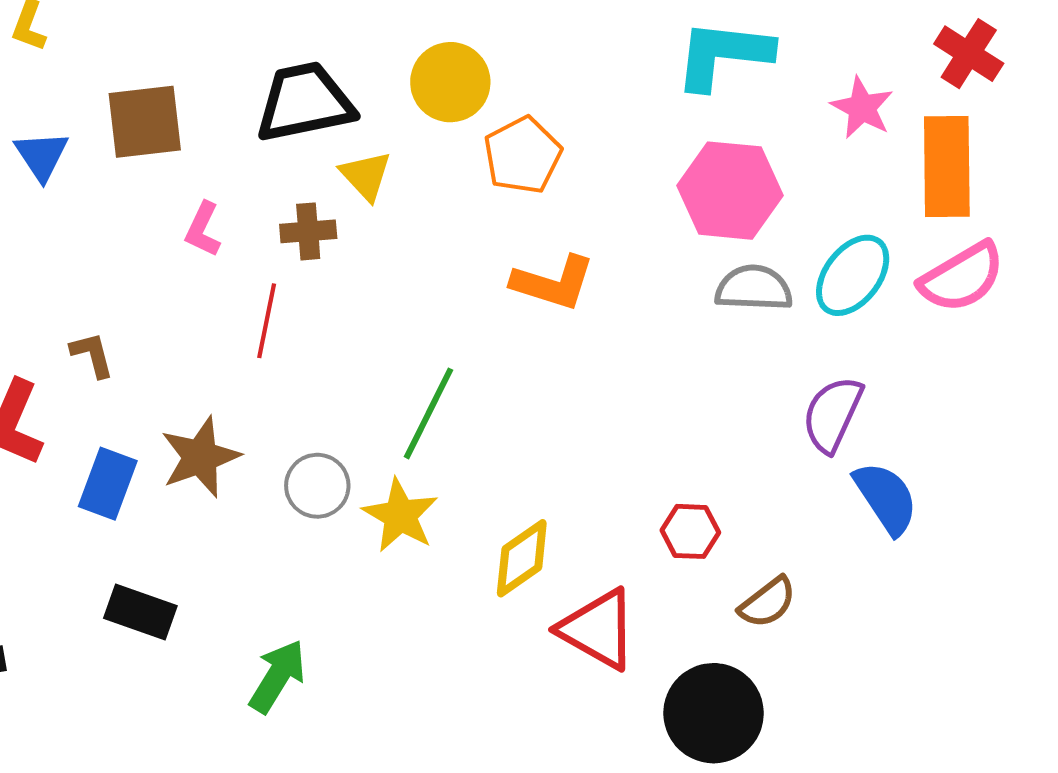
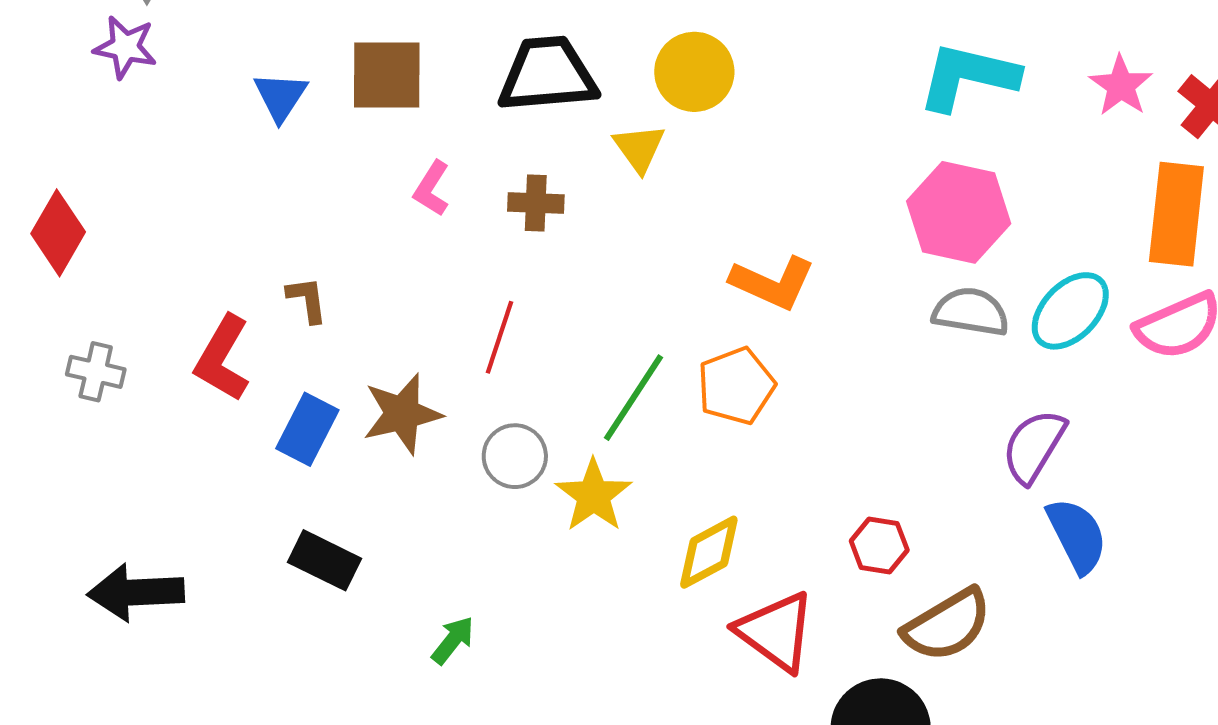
pink star: (862, 108) -> (1121, 86), moved
orange pentagon: (523, 155) -> (736, 386), moved
yellow triangle: (366, 176) -> (639, 148), moved
red line: (267, 321) -> (499, 337), moved
brown semicircle: (768, 602) -> (947, 625), size x1.5
green arrow: (278, 676) -> (453, 640), size x0.7

